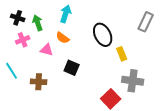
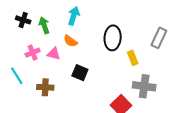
gray rectangle: (146, 22) -> (159, 38), moved
black ellipse: (103, 35) -> (113, 38), turned 30
pink cross: (23, 40) -> (33, 53), moved

